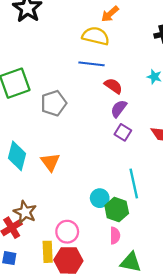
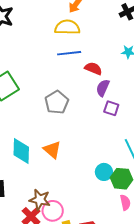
gray pentagon: (54, 103) -> (57, 102), moved
pink circle: (67, 232) -> (53, 211), moved

